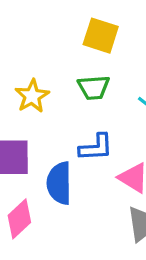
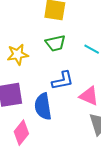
yellow star: (32, 96) -> (18, 54), turned 30

